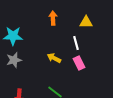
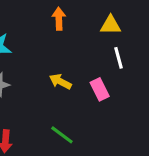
white line: (76, 43) -> (118, 58), moved

